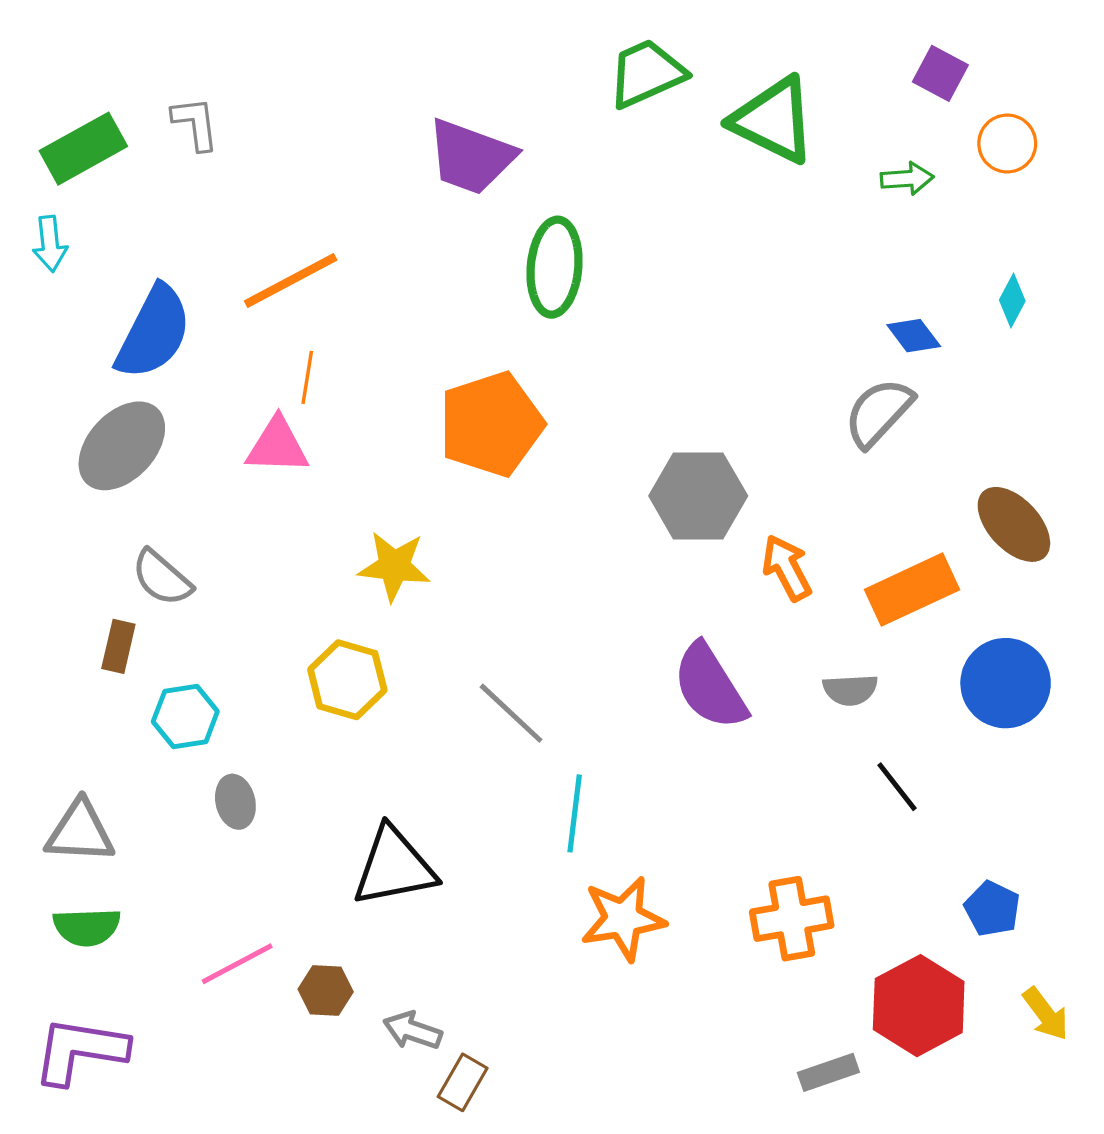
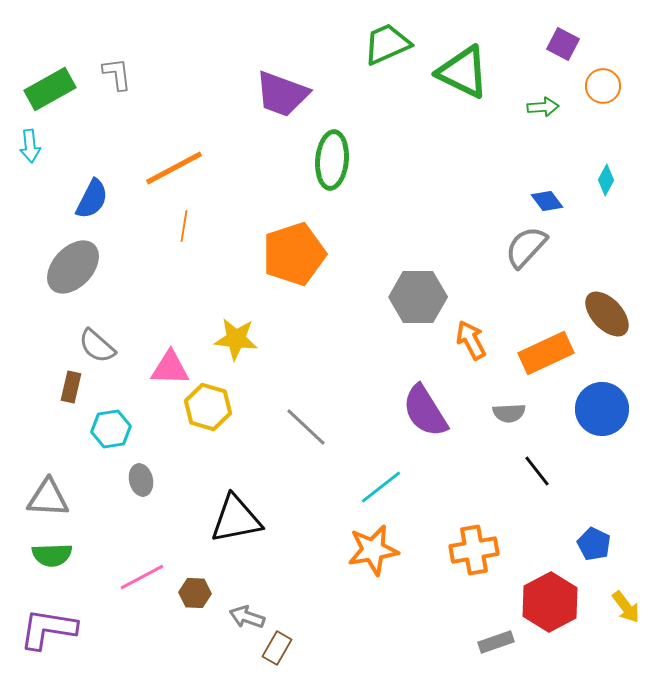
blue semicircle: (154, 332) -> (92, 199), size x0.7
pink triangle: (277, 446) -> (170, 368), moved
cyan line: (575, 813) -> (381, 487), moved, turned 45

